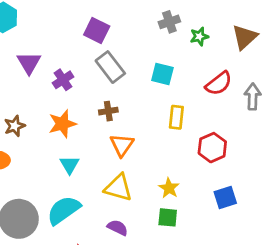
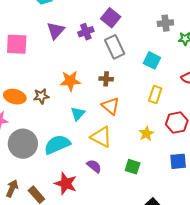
purple cross: (63, 80) -> (86, 32), moved
brown star: (15, 126) -> (41, 96), moved
orange triangle: (122, 145) -> (111, 106), turned -36
cyan triangle: (70, 165) -> (78, 114), moved
yellow star: (169, 188) -> (146, 134), moved

